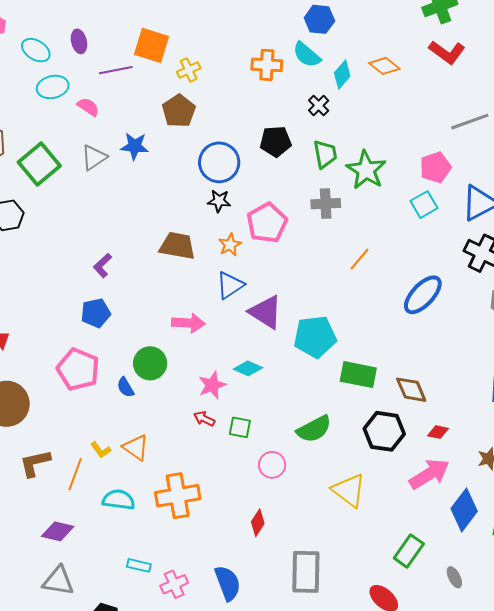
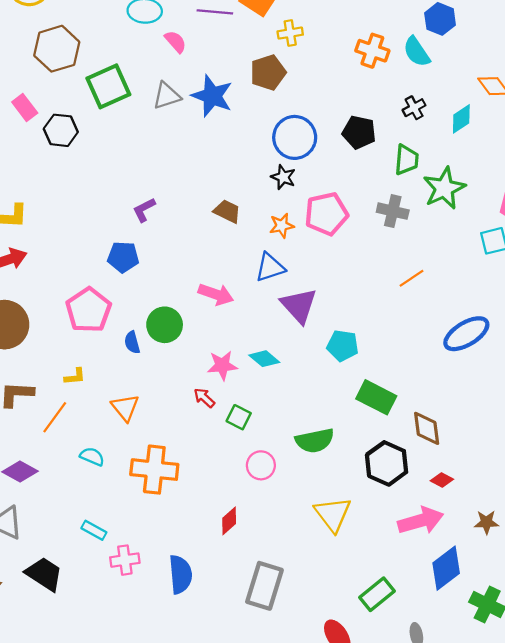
cyan diamond: (342, 75) -> (461, 119), moved
blue star: (135, 146) -> (212, 96), size x1.4
brown trapezoid: (177, 246) -> (227, 211), size x0.7
cyan pentagon: (315, 337) -> (343, 346), size x0.7
yellow L-shape: (101, 450) -> (75, 377), moved, turned -75
cyan semicircle: (119, 500) -> (92, 457), size x0.7

